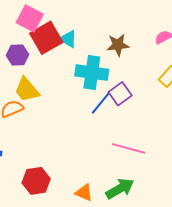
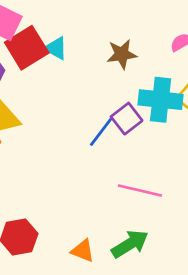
cyan cross: (92, 73) -> (161, 100), moved

